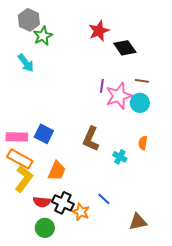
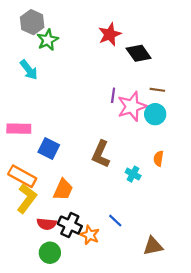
pink rectangle: (17, 137) -> (19, 129), moved

